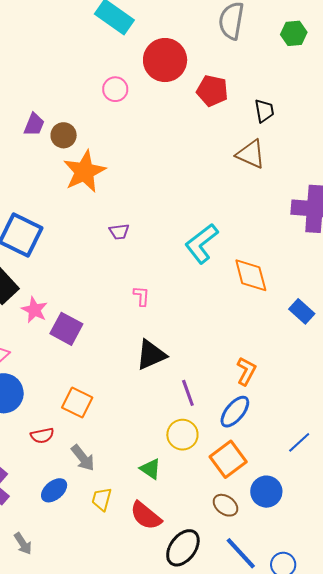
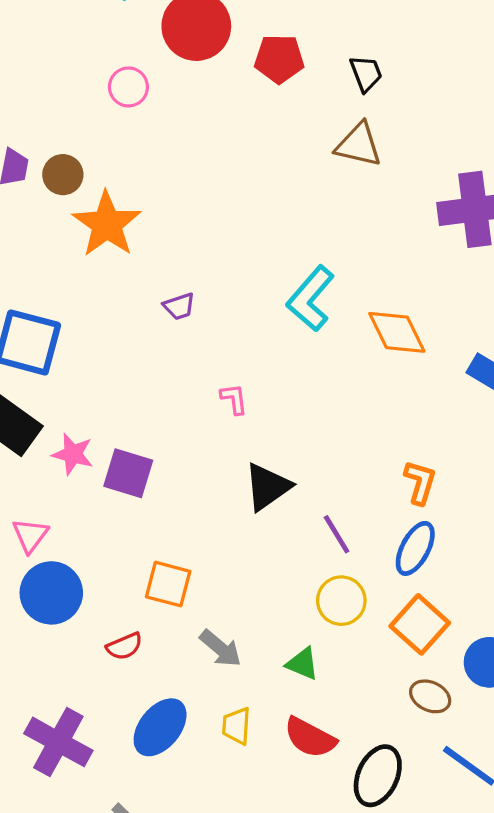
gray arrow: (83, 458) -> (221, 648), moved
blue ellipse: (54, 490) -> (160, 727), size x1.4

